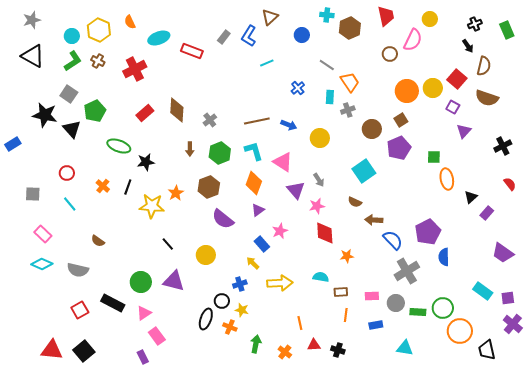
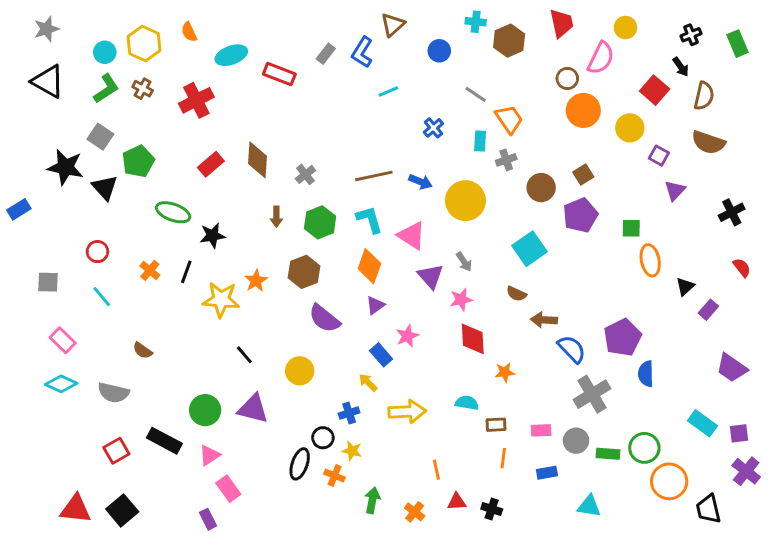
red square: (457, 79) -> (655, 90), moved
orange circle: (407, 91) -> (583, 110), moved
yellow circle: (320, 138) -> (465, 201), size x1.4

